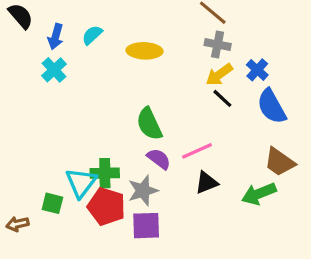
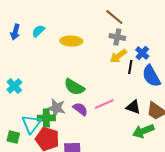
cyan cross: (54, 70) -> (14, 86), moved
black line: (222, 98) -> (130, 67), moved, turned 56
green semicircle: (149, 124) -> (74, 87), turned -35
black triangle: (206, 183) -> (133, 107), moved, turned 42
gray star: (143, 191) -> (56, 108), moved, turned 30

